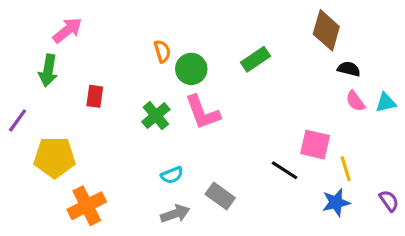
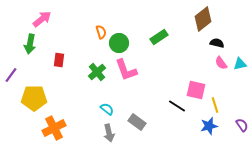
brown diamond: (326, 30) -> (203, 19), turned 35
cyan semicircle: (172, 175) -> (107, 109), turned -120
gray arrow: (175, 214) -> (109, 133), turned 96

